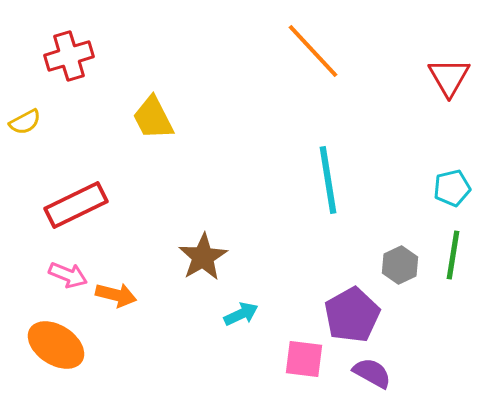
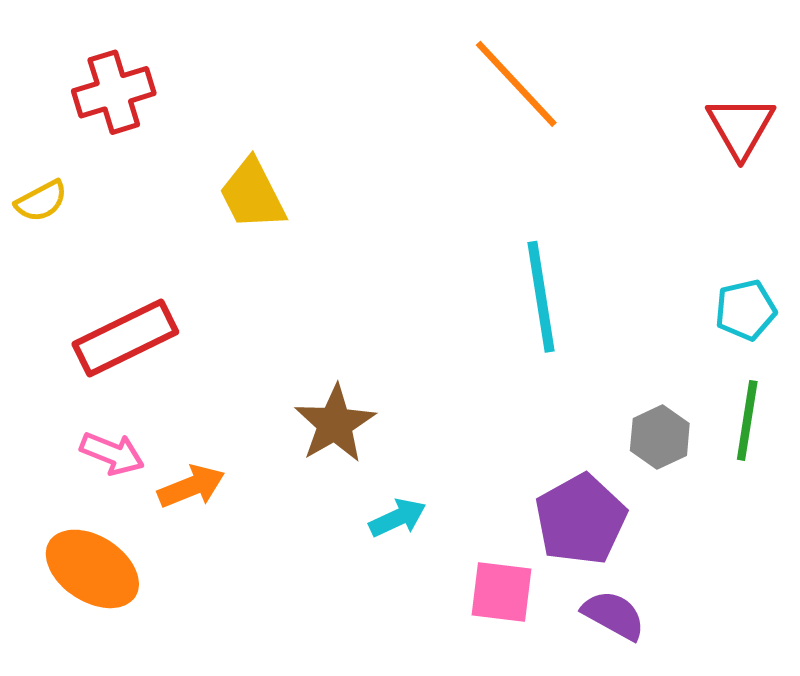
orange arrow: (116, 295) -> (191, 486), turned -36

